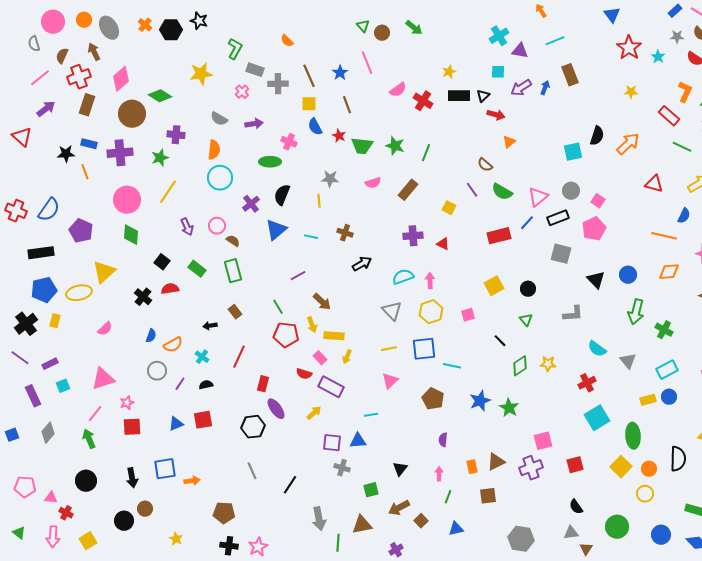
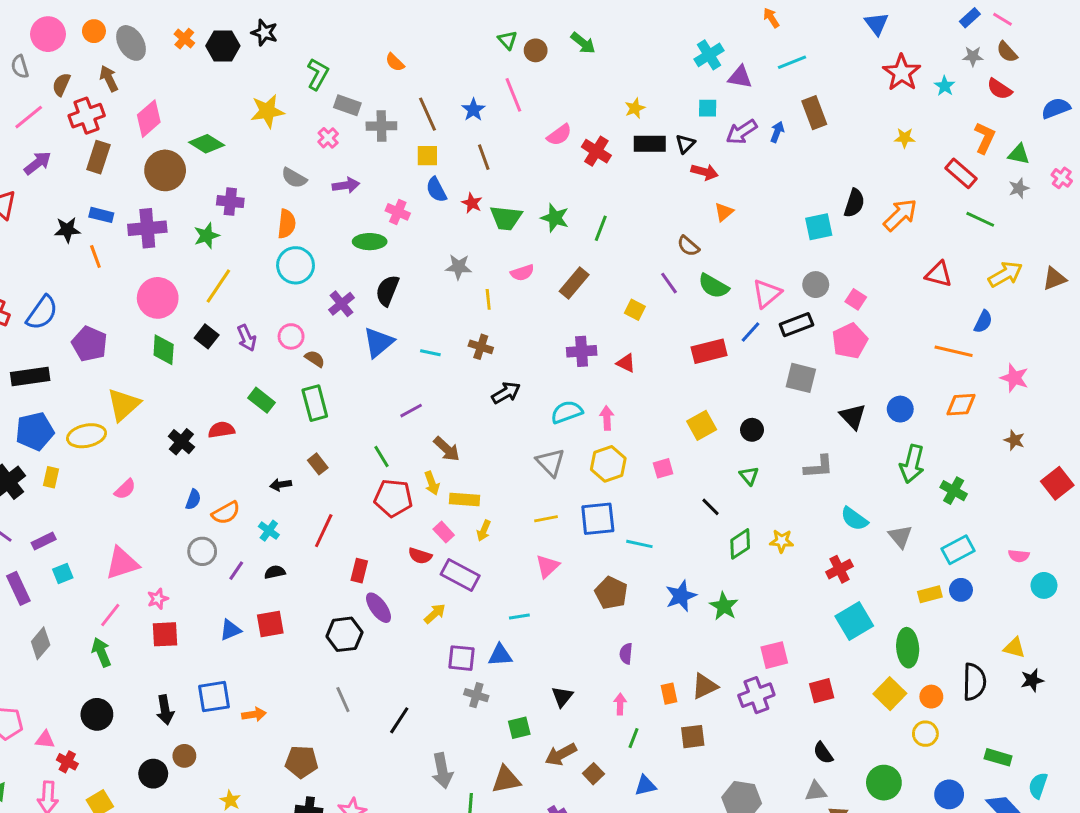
yellow line: (319, 201) -> (488, 299), moved
black square: (162, 262) -> (207, 336), moved

